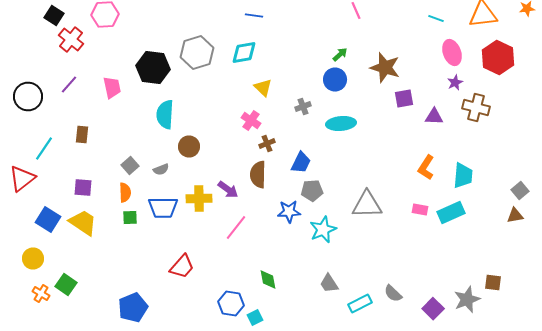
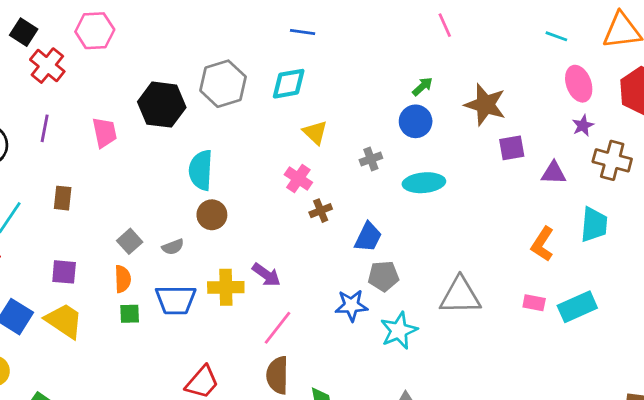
purple line: (69, 84) -> (45, 128), turned -30
cyan semicircle: (165, 114) -> (201, 170), moved
brown semicircle: (258, 174) -> (277, 375), moved
cyan trapezoid: (463, 176) -> (594, 225), moved

